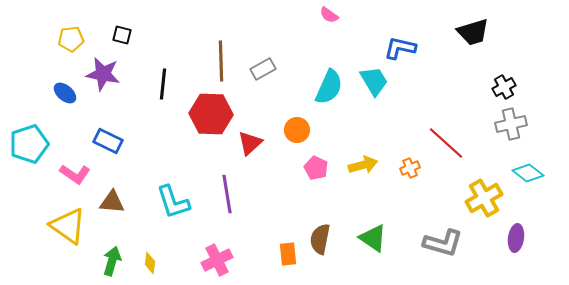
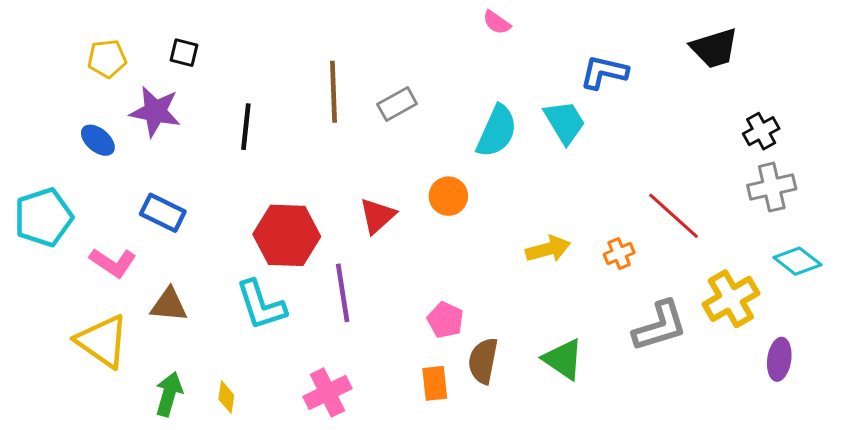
red hexagon: (211, 114) -> (287, 235), moved
pink pentagon: (316, 168) -> (445, 320), moved
gray L-shape: (443, 243) -> (660, 326), moved, turned -33

